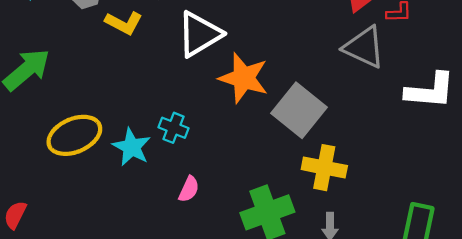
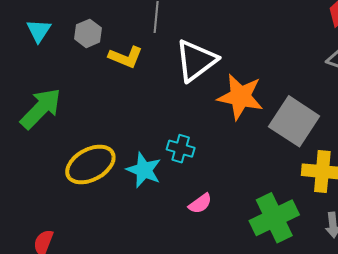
pink semicircle: (189, 189) -> (200, 204), turned 35

